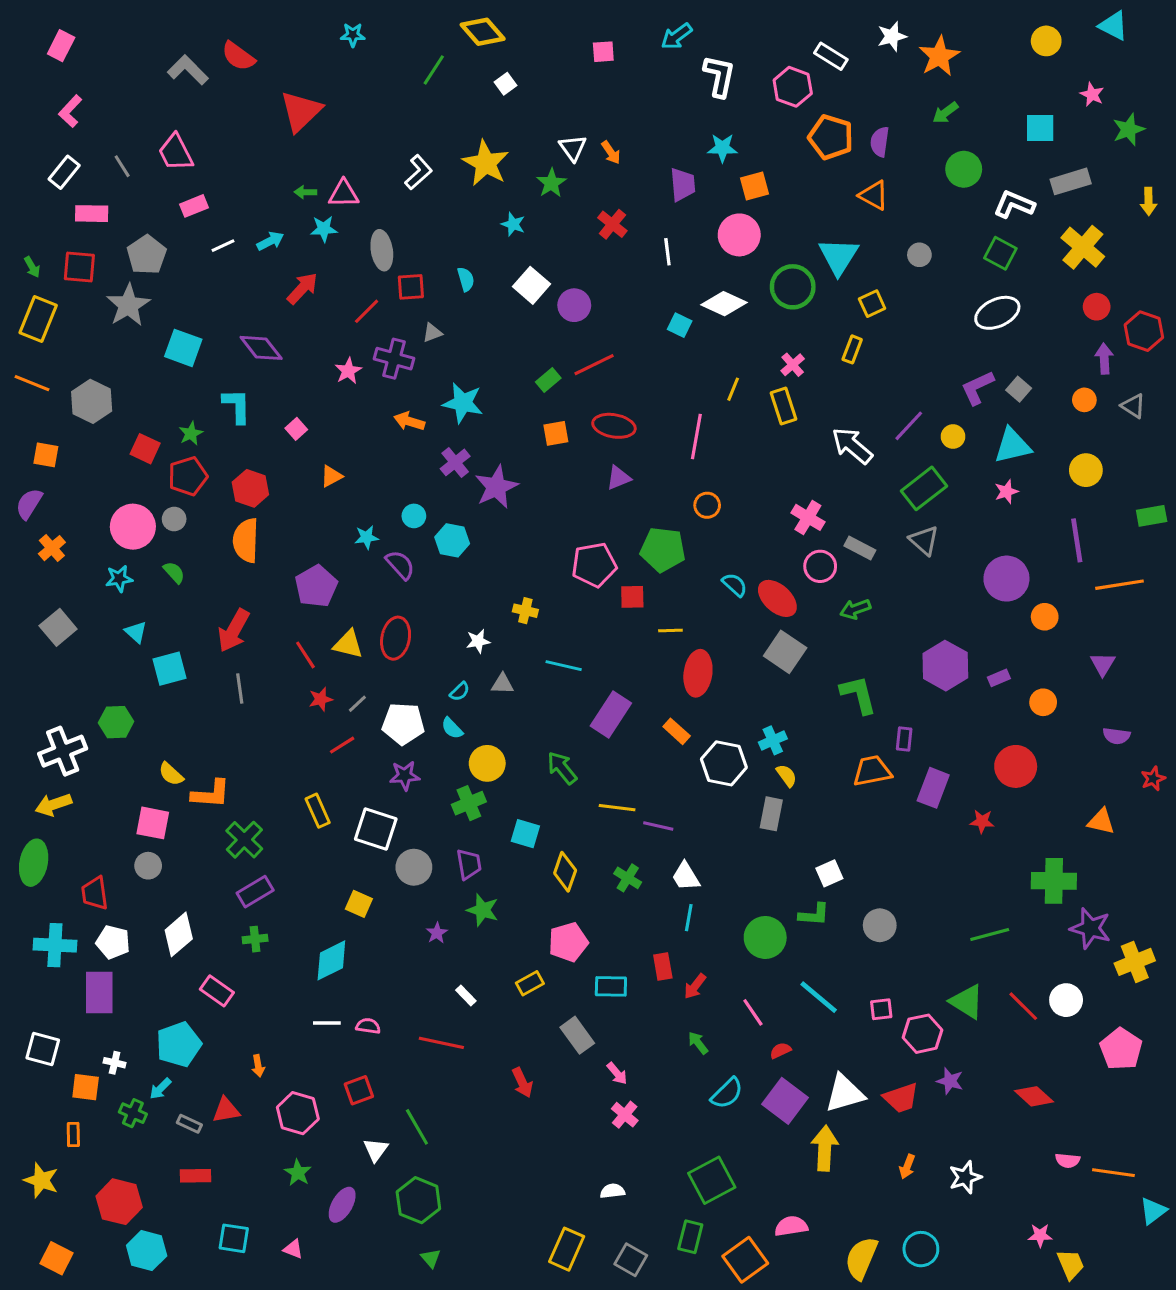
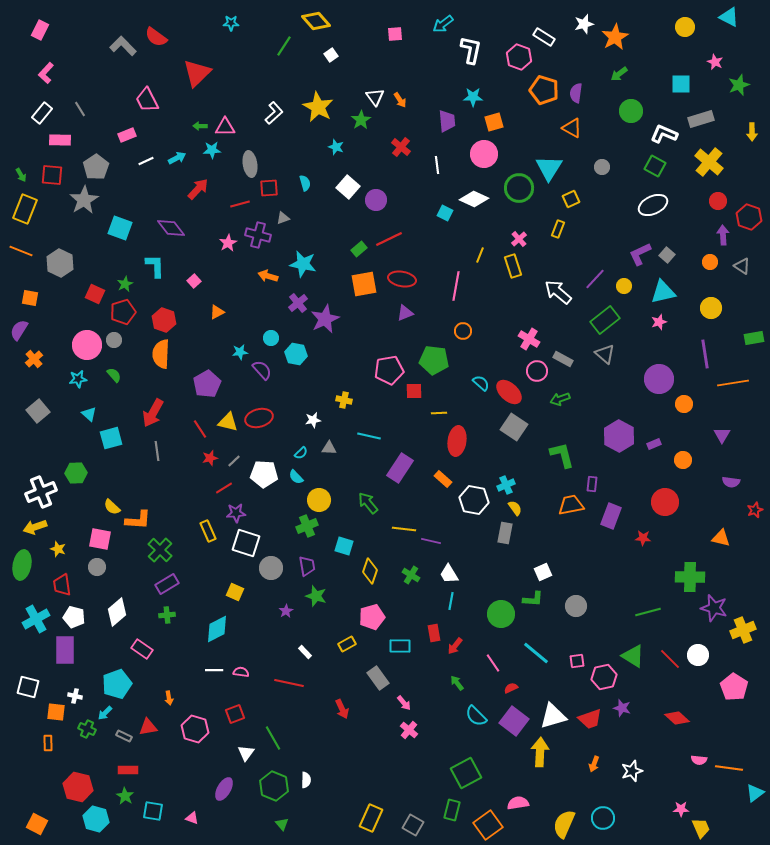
pink trapezoid: (176, 152) -> (147, 100), moved
red line: (367, 311) -> (240, 204), turned 30
orange square: (556, 433) -> (364, 284), size x1.5
red ellipse: (396, 638) -> (259, 418), turned 64
purple star: (405, 776) -> (236, 513), moved
cyan cross: (55, 945) -> (36, 619), turned -32
cyan semicircle: (727, 1093) -> (476, 716), turned 90
green star: (298, 1173) -> (125, 796), moved
yellow star: (41, 1180) -> (58, 549), moved, size x0.7
white semicircle: (612, 1191) -> (306, 780), moved, turned 98

